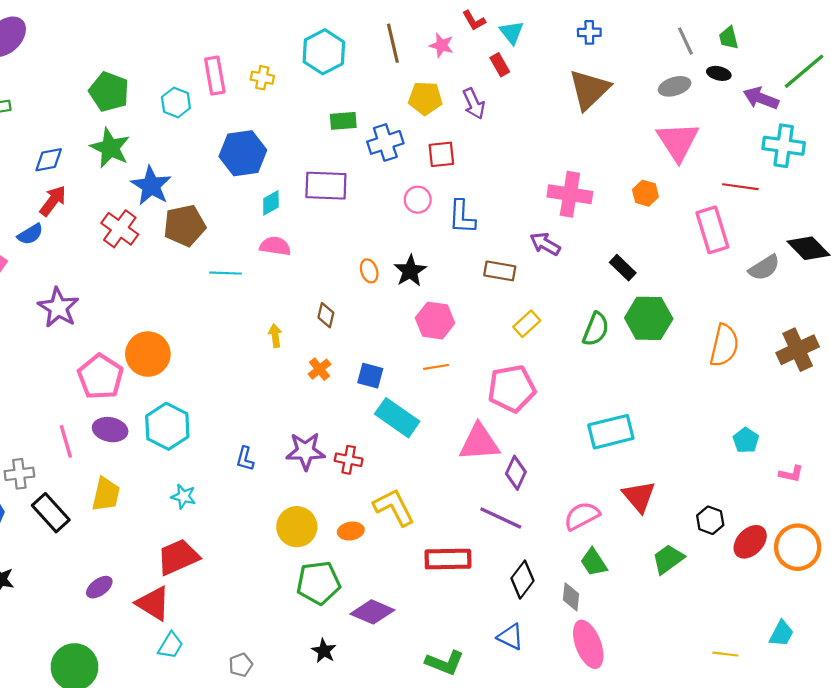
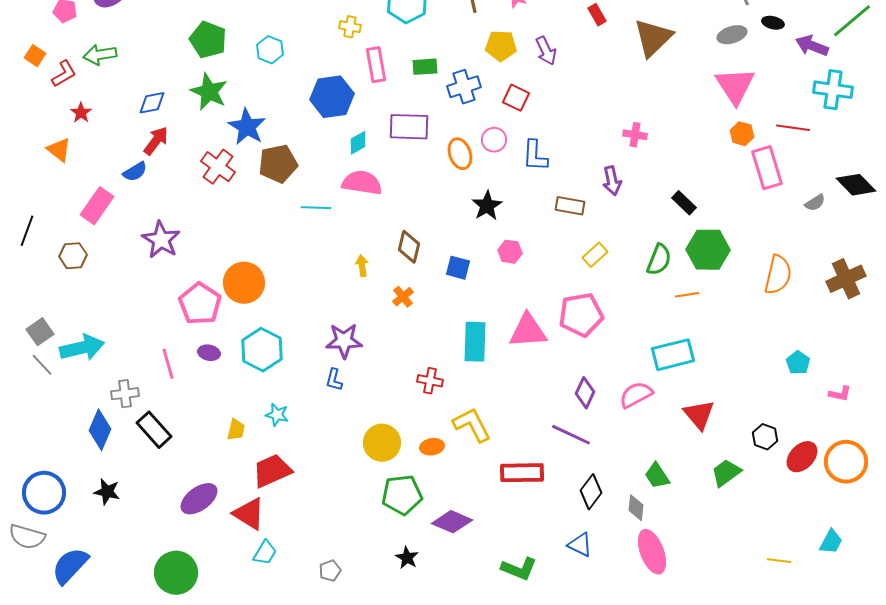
red rectangle: (500, 65) -> (597, 15), moved
pink rectangle: (215, 76) -> (376, 65), moved
red square: (441, 154) -> (516, 98), turned 32
orange hexagon: (645, 193) -> (742, 134), moved
pink cross: (570, 194) -> (635, 135), size x0.6
purple arrow: (545, 244) -> (612, 181), turned -132
pink semicircle: (275, 246) -> (362, 183), size x1.4
gray semicircle: (764, 268) -> (815, 203), size x0.7
orange ellipse: (369, 271) -> (460, 154), moved, size x1.4
brown diamond: (326, 315) -> (409, 247), size x1.4
pink hexagon: (435, 321) -> (510, 252), size x0.7
orange line: (436, 367) -> (687, 295), moved
blue square: (370, 376) -> (458, 268), moved
cyan rectangle: (397, 418) -> (475, 342), turned 57
purple ellipse: (110, 430) -> (209, 353), size x0.7
pink triangle: (479, 443) -> (528, 331), moved
purple star: (305, 451) -> (344, 341), moved
yellow trapezoid: (106, 494) -> (236, 430), moved, size x0.7
pink semicircle: (582, 516) -> (636, 395), moved
purple ellipse: (99, 587) -> (199, 499), size x1.5

